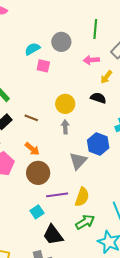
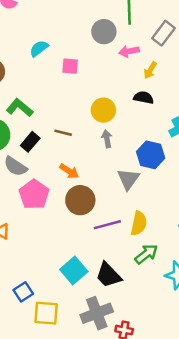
gray circle: (61, 42) -> (104, 32), moved
cyan semicircle: (32, 49) -> (39, 48), moved
cyan square: (37, 212) -> (74, 271), moved, size x1.5

